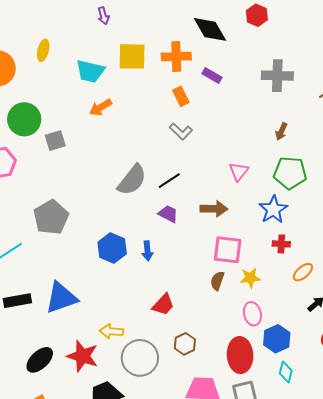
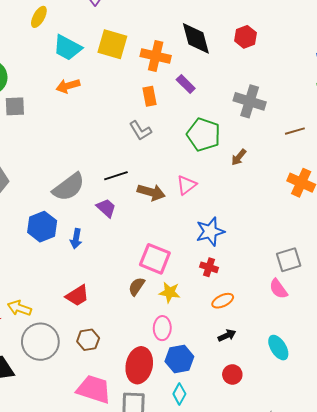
yellow ellipse: (43, 50) -> (39, 17), moved
green pentagon: (290, 173) -> (204, 135), moved
gray semicircle: (132, 180) -> (69, 187), moved
brown arrow: (214, 209) -> (151, 192), moved

